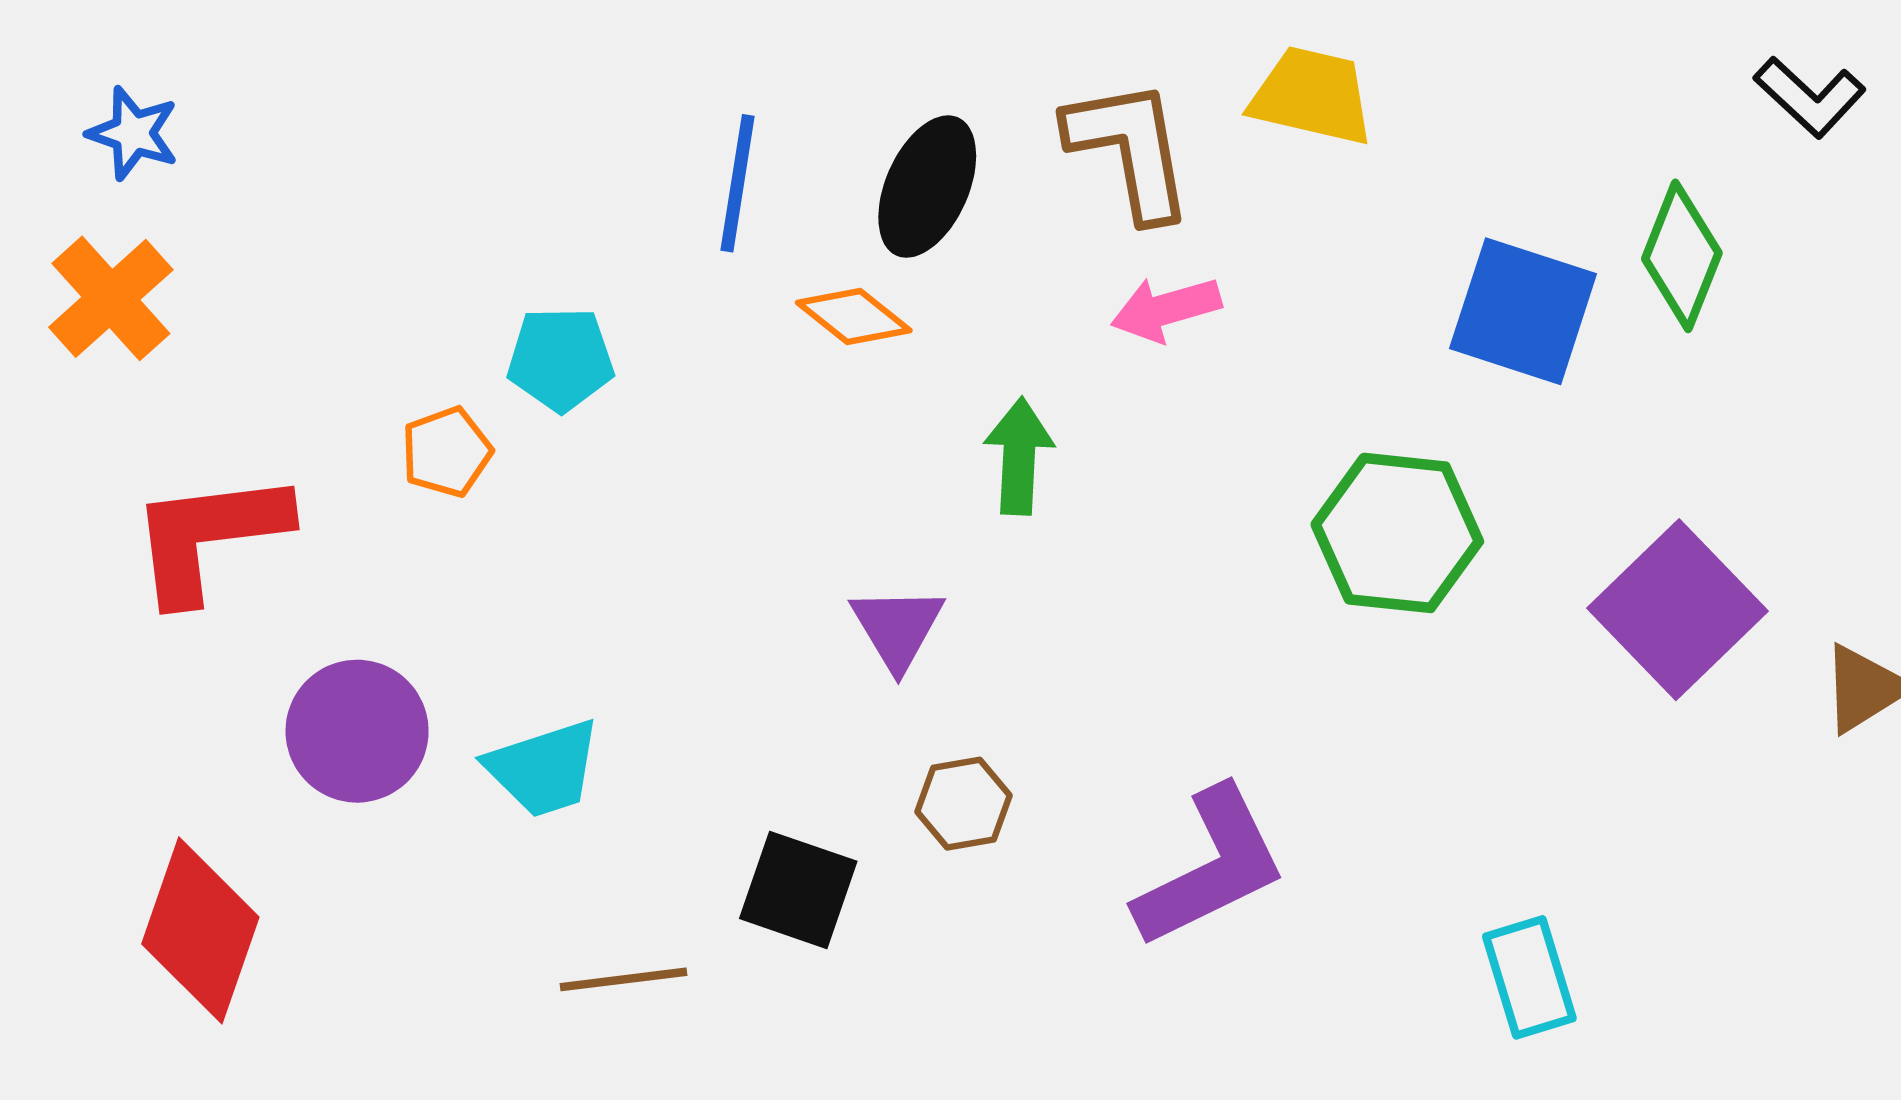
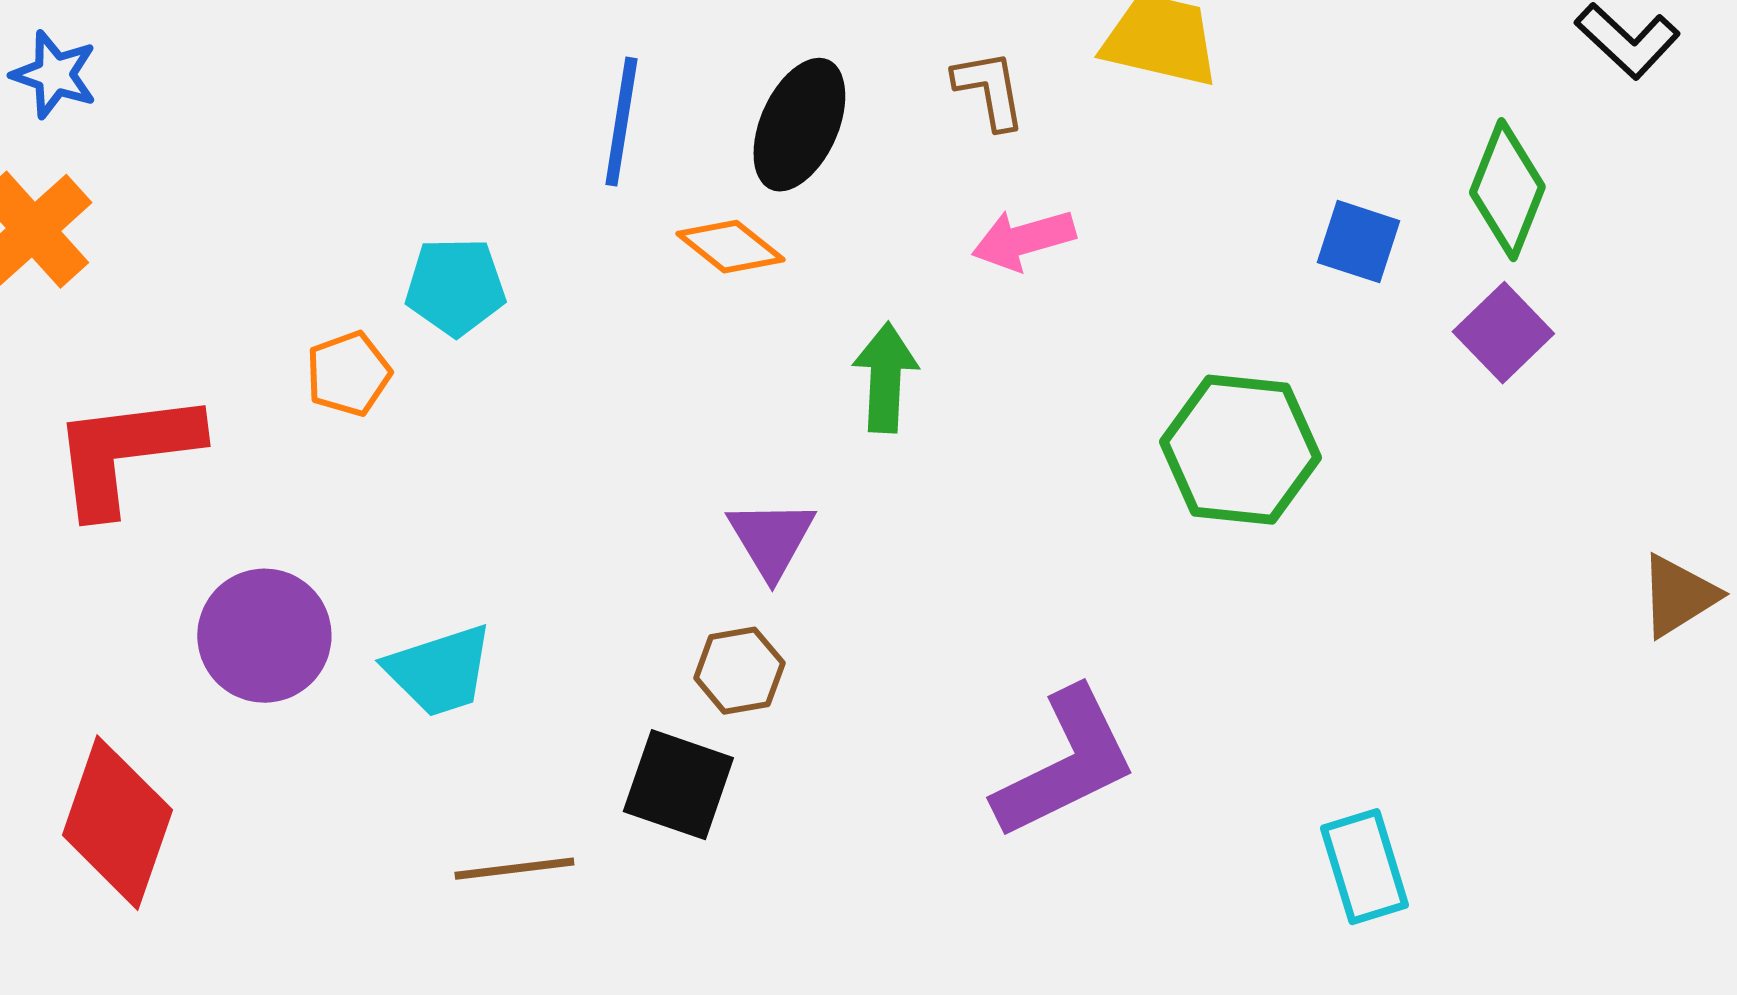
brown L-shape: (1130, 149) -> (989, 90), size x0.6
blue square: (1523, 311) -> (1358, 242), size x0.6
purple square: (1678, 610) -> (1503, 333), moved, size x0.6
brown hexagon: (963, 804) -> (739, 671), moved

